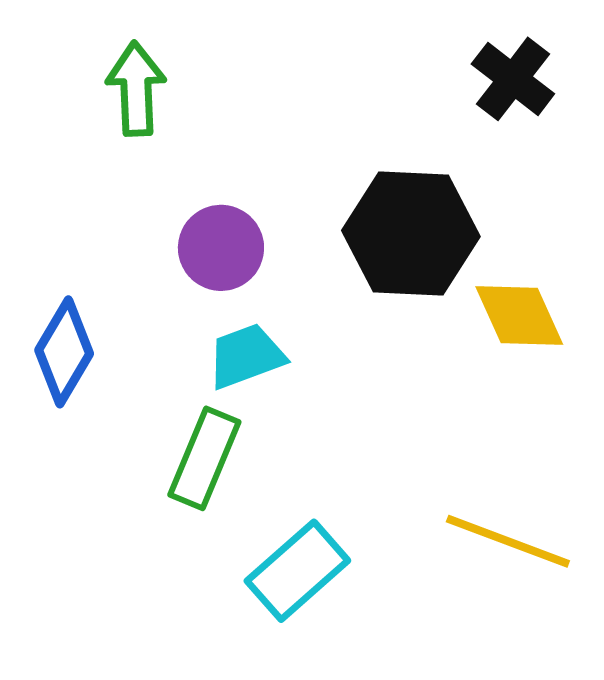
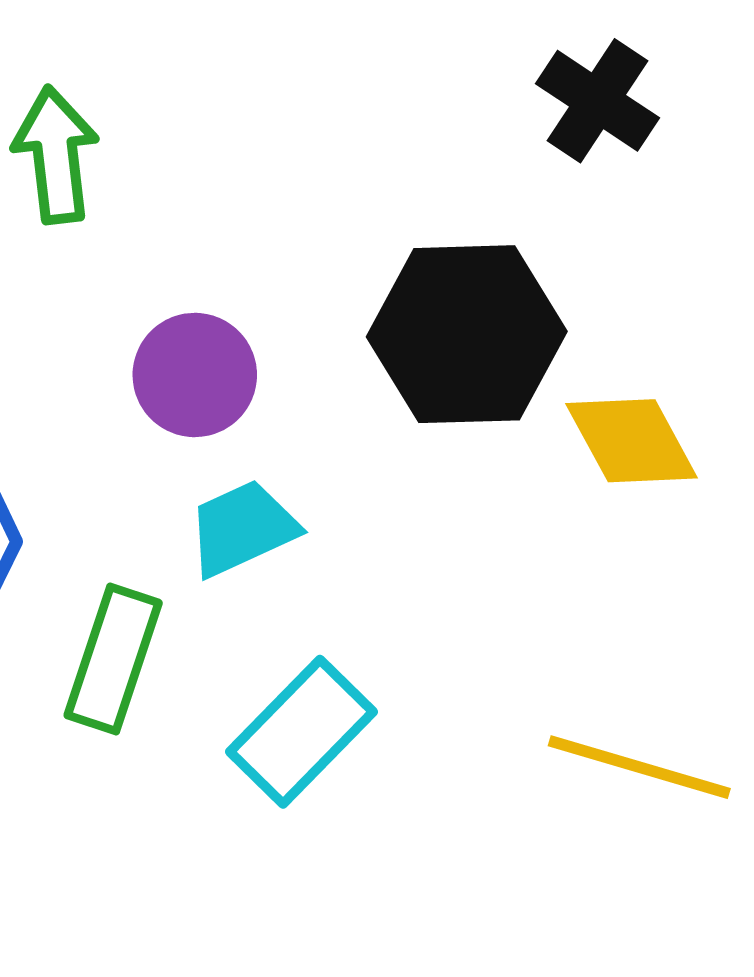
green rectangle: (204, 458) -> (113, 659), moved
cyan rectangle: (297, 571) -> (302, 732), moved

